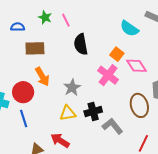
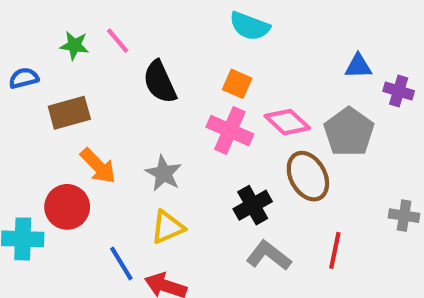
pink diamond: (136, 66) -> (287, 122), moved
black cross: (93, 111) -> (253, 205), moved
blue line: (24, 118) -> (121, 264), moved
gray L-shape: (112, 126) -> (269, 256), moved

